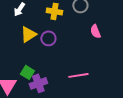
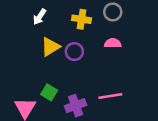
pink semicircle: (95, 31) -> (113, 43), moved, turned 112
purple cross: (38, 83) -> (76, 106), moved

